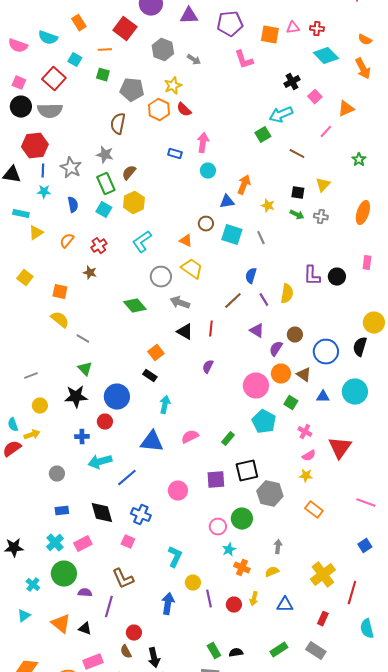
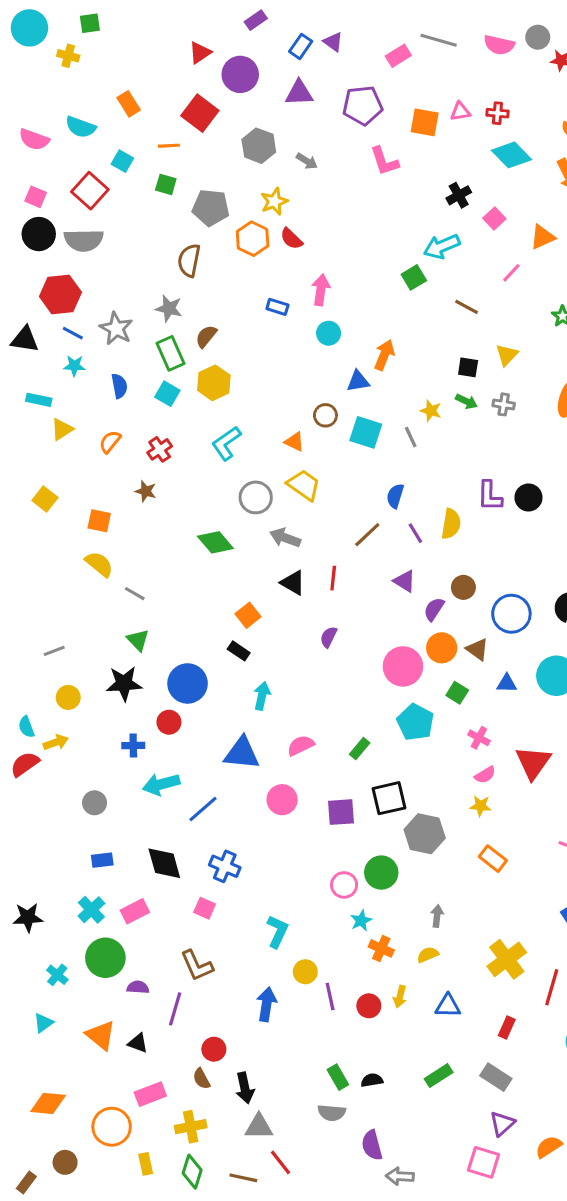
blue line: (43, 171) -> (73, 333), turned -64
yellow star: (268, 206) -> (431, 411), moved
pink circle: (178, 491) -> (282, 800), moved

